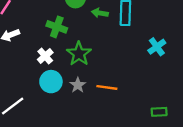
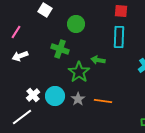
green arrow: (100, 13) -> (98, 60), moved
white cross: (45, 56) -> (33, 95), moved

